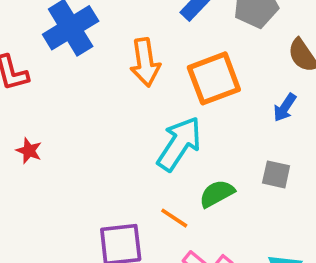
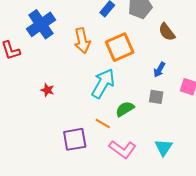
blue arrow: (285, 108) -> (159, 70), moved
red star: (29, 151) -> (47, 90), moved

